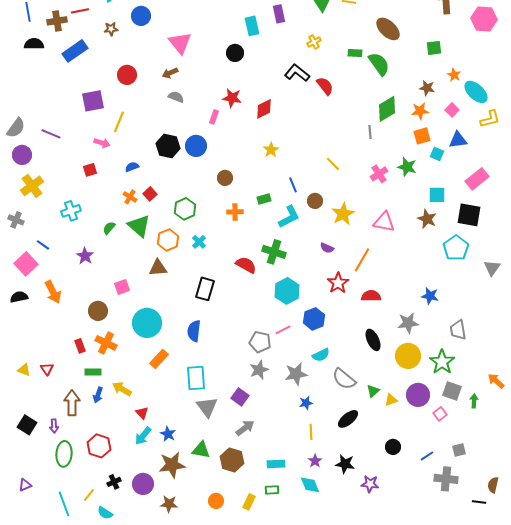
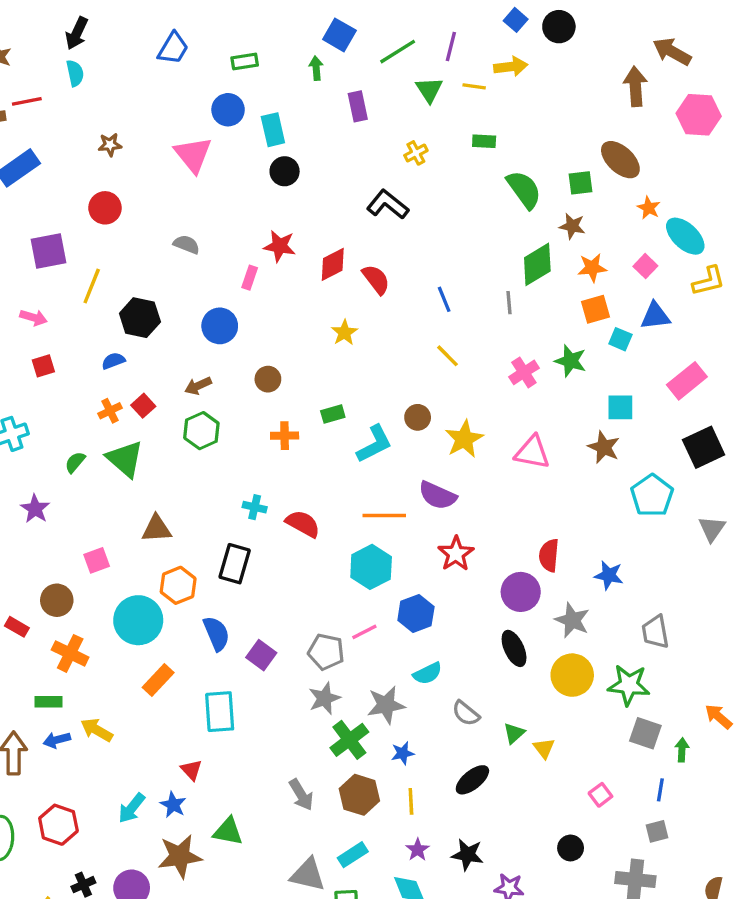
blue circle: (141, 16) -> (228, 110), moved
cyan rectangle: (252, 26) -> (273, 130), moved
brown star: (111, 29) -> (110, 145), moved
brown ellipse: (388, 29) -> (620, 160), moved
green square: (434, 48) -> (581, 183), moved
green rectangle: (355, 53) -> (484, 141), moved
brown arrow: (170, 73) -> (198, 386), moved
red semicircle: (325, 86) -> (376, 279), moved
brown star: (427, 88) -> (572, 226), moved
pink arrow: (102, 143) -> (33, 318), moved
black hexagon: (168, 146) -> (140, 318), moved
blue line: (293, 185) -> (444, 299), moved
orange cross: (130, 197) -> (110, 411), turned 32
black square: (469, 215) -> (704, 447), moved, turned -35
orange hexagon: (168, 240) -> (178, 585), moved
cyan cross: (199, 242) -> (255, 507), moved, turned -32
purple semicircle: (327, 248) -> (438, 495), size x1.6
green cross: (274, 252) -> (349, 740), moved, turned 35
orange line: (362, 260) -> (384, 515), moved, turned 60
red semicircle: (371, 296) -> (549, 555), moved, turned -84
gray star: (408, 323) -> (572, 620), turned 30
blue semicircle: (194, 331) -> (216, 633), turned 150
red rectangle: (80, 346) -> (17, 627), moved, turned -40
green star: (442, 362) -> (629, 685), turned -30
gray semicircle: (344, 379) -> (466, 713), size x0.7
blue arrow: (98, 395) -> (57, 740), turned 56
purple circle: (418, 395) -> (521, 592), moved
purple square: (240, 397) -> (261, 655), moved
yellow triangle: (391, 400) -> (544, 748), turned -48
gray triangle: (207, 407) -> (308, 875), moved, turned -40
red triangle: (142, 413) -> (191, 770), moved
pink square: (440, 414) -> (600, 795), moved
gray arrow: (245, 428) -> (301, 795), turned 96
black circle: (393, 447) -> (571, 848), moved
blue line: (427, 456) -> (660, 790), moved, turned -48
brown hexagon: (232, 460) -> (359, 795), moved
cyan rectangle: (276, 464) -> (353, 855), turned -30

